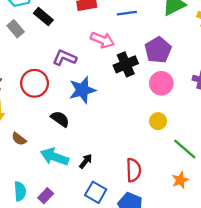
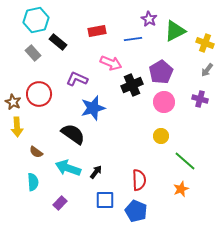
red circle: (34, 83) -> (39, 94), moved
black semicircle: (60, 119) -> (73, 134), size x1.4
cyan semicircle: (20, 191) -> (33, 182), moved
blue square: (96, 192) -> (105, 200), turned -30

